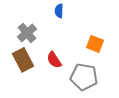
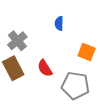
blue semicircle: (59, 11) -> (59, 23), moved

